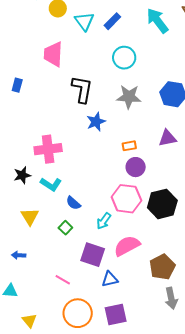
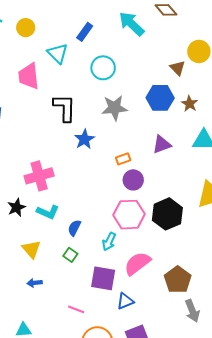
cyan triangle: (84, 21) -> (58, 53), moved
blue semicircle: (73, 203) -> (74, 228), turned 84
blue arrow: (19, 255) -> (35, 283), moved

